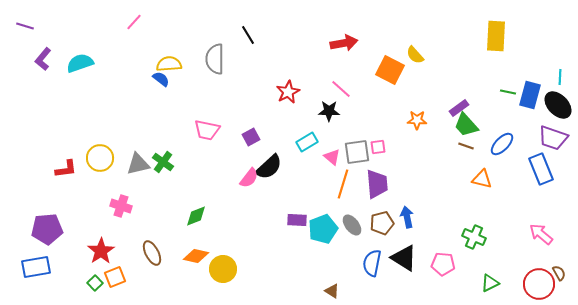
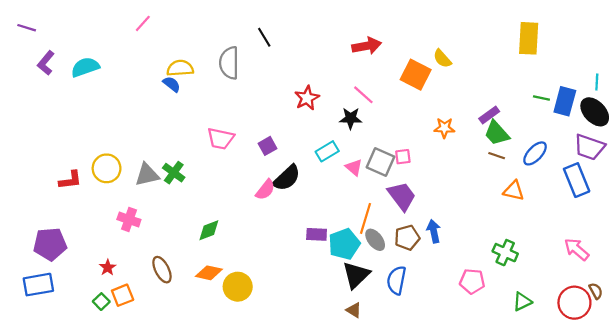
gray square: (357, 152) -> (380, 162), turned 32
orange line: (343, 184) -> (366, 218), moved
purple trapezoid: (377, 184) -> (402, 196), turned -32
red star: (101, 251) -> (108, 267), size x0.6
black triangle: (404, 258) -> (356, 275), moved, turned 44

